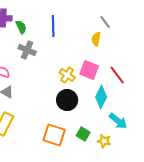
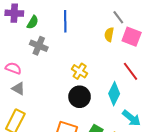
green semicircle: (21, 27) -> (33, 22), turned 56
pink square: (89, 70) -> (132, 37), moved

